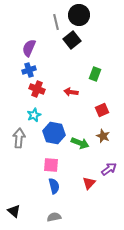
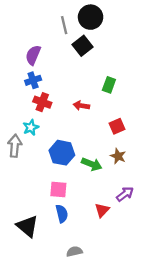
cyan star: (34, 115) -> (31, 127), moved
gray arrow: (19, 138) -> (15, 146), moved
black triangle: (14, 211) -> (27, 226), moved, size x1.5
gray semicircle: (54, 217) -> (74, 251), moved

